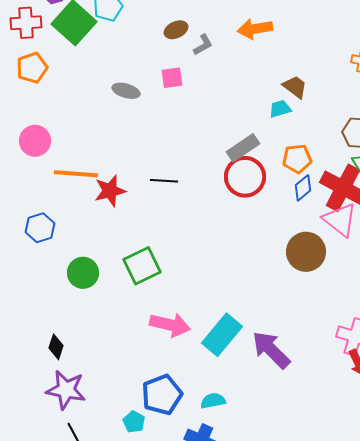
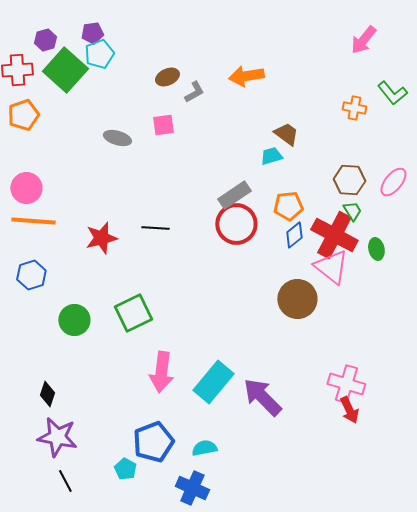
orange line: (76, 174) -> (33, 221), moved
pink arrow: (170, 325) -> (161, 372), turned 84

